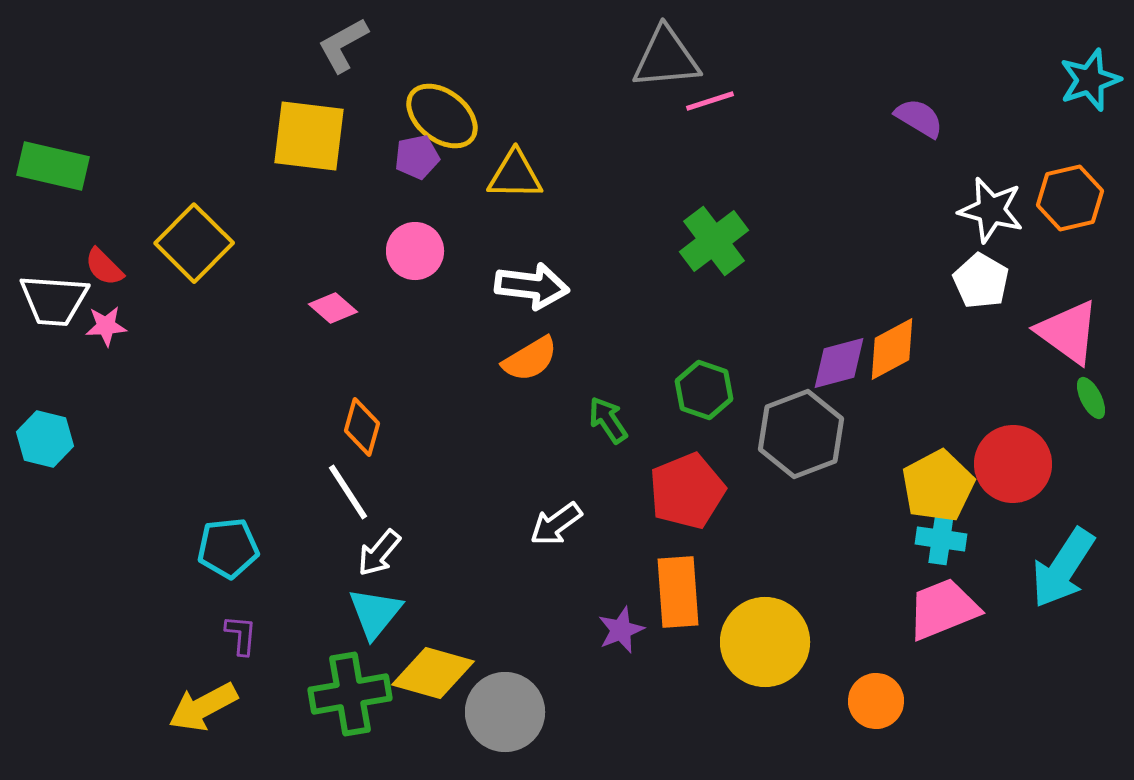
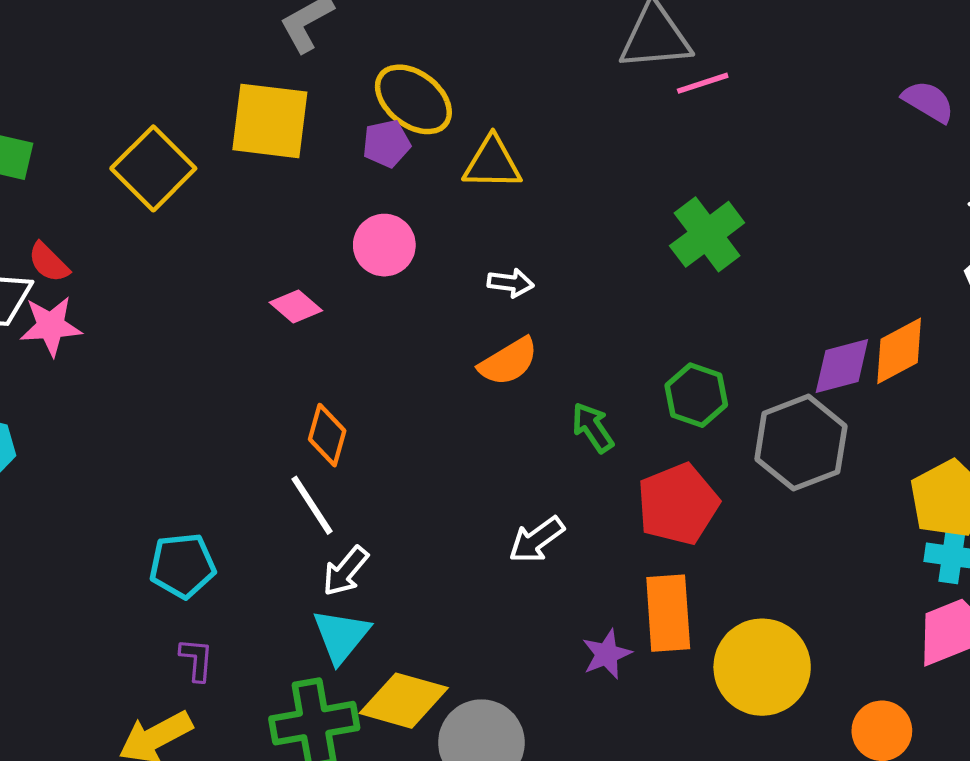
yellow square: (194, 243) -> (153, 168), moved
white arrow: (532, 286) -> (511, 283), size x0.6
pink star: (106, 326) -> (51, 326), size x1.4

